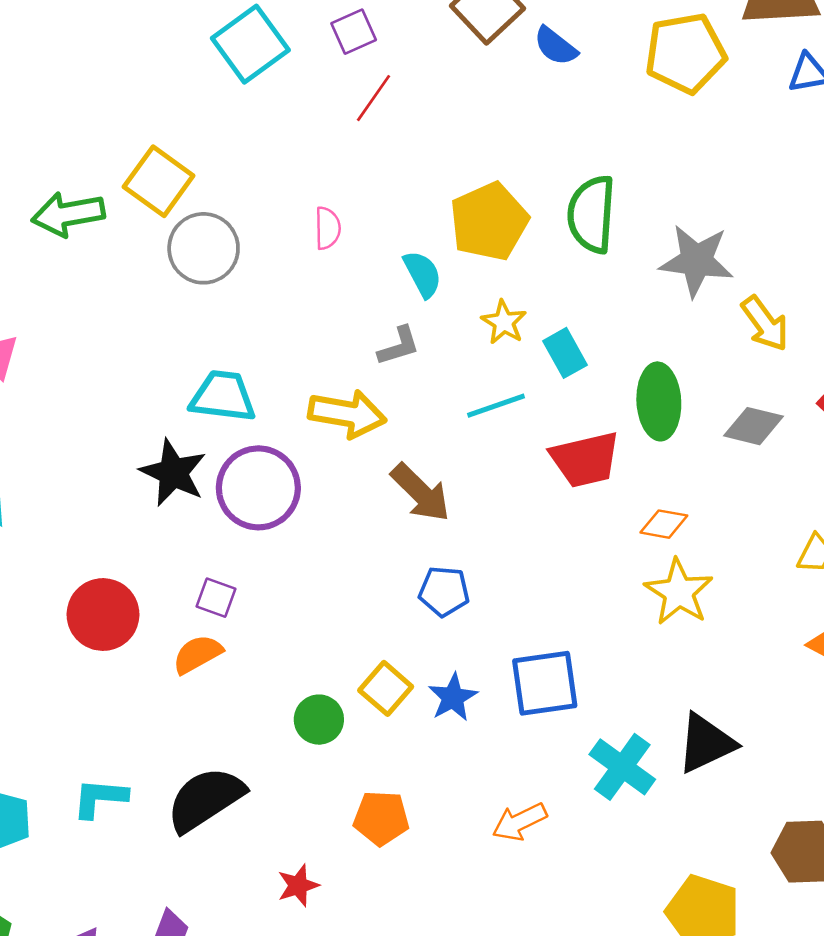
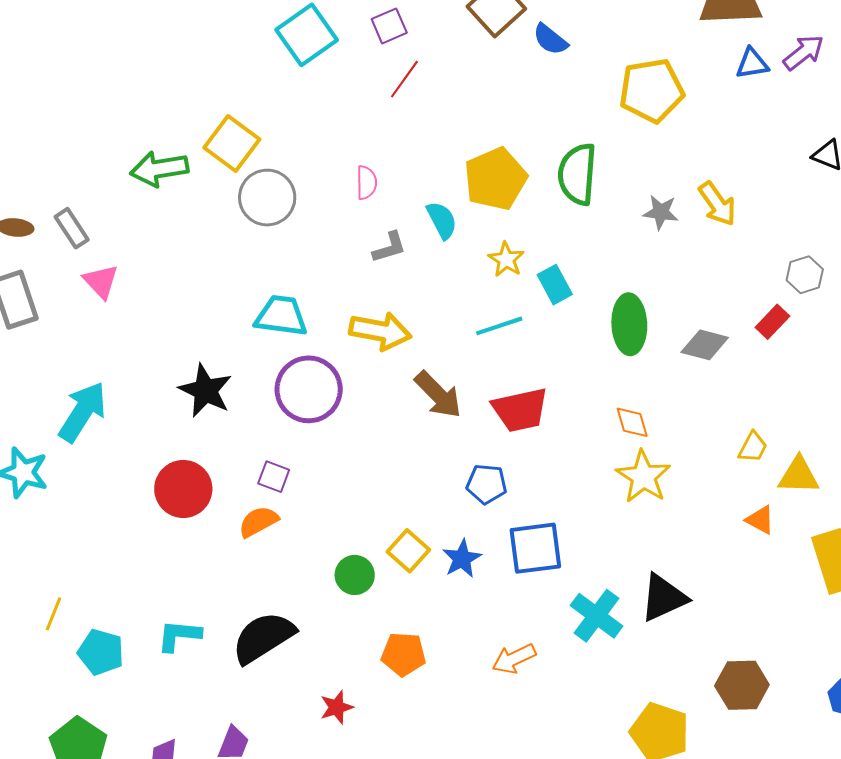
yellow pentagon: (685, 53) -> (651, 91), moved
gray star: (696, 261) -> (661, 212), size x0.6
yellow arrow: (765, 324) -> (717, 204), moved
gray L-shape: (399, 346) -> (389, 247), moved
red trapezoid: (585, 459) -> (520, 410), moved
black star: (173, 473) -> (206, 390), moved
orange diamond: (664, 524) -> (632, 422), turned 63
blue pentagon: (444, 591) -> (487, 484), moved

